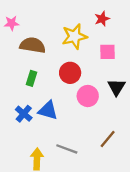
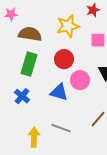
green rectangle: (31, 78) -> (29, 64), size x1.6
blue triangle: (48, 110) -> (59, 92), moved

